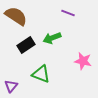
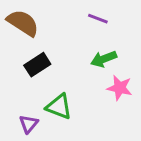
green arrow: (52, 38) -> (104, 59), moved
purple triangle: (11, 86) -> (29, 124), moved

